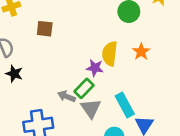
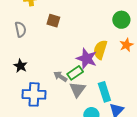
orange star: (141, 52) -> (126, 45), moved
purple star: (95, 68) -> (87, 59), size x1.5
black star: (14, 74) -> (21, 66), moved

